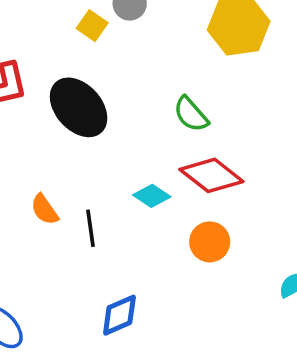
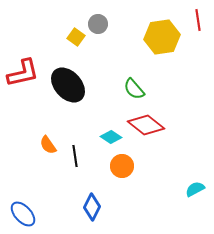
orange circle: (210, 242) -> (122, 166), moved
blue diamond: (119, 315) -> (92, 207), turned -40

